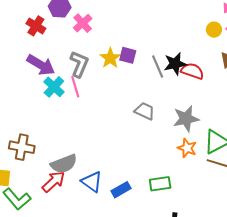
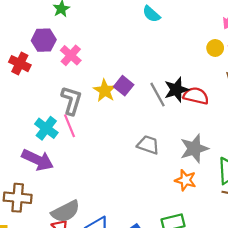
purple square: (128, 55) -> (124, 86), turned 30
purple arrow: (41, 65) -> (38, 160), moved
orange star: (187, 148) -> (185, 180), moved

